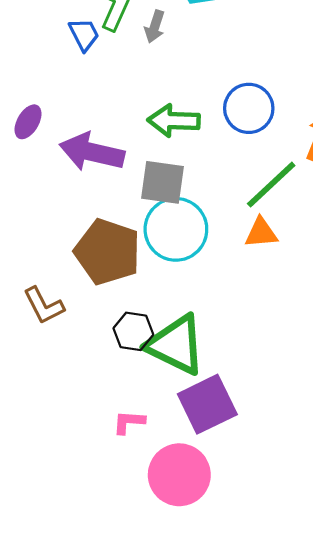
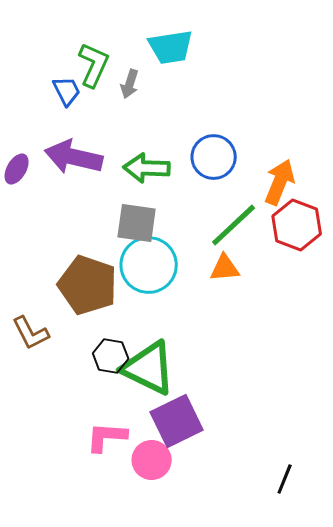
purple arrow: (92, 152) -> (74, 157), moved
pink L-shape: (129, 422) -> (107, 437), size x1.4
pink circle: (179, 475) -> (152, 460), moved, size x0.7

